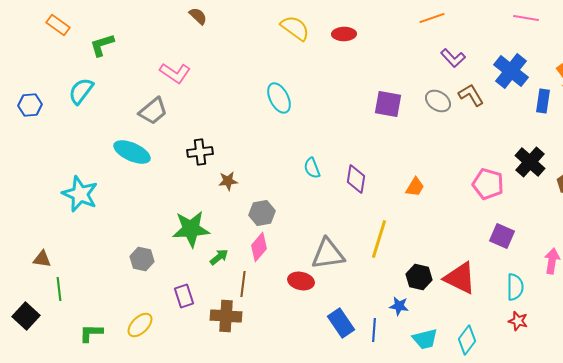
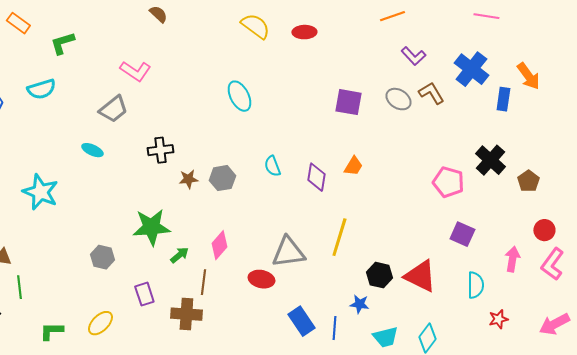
cyan semicircle: (81, 91) -> (41, 89), turned -144
cyan ellipse: (132, 152) -> (92, 150), size x0.6
orange trapezoid: (415, 187) -> (353, 166), moved
gray hexagon: (262, 213) -> (222, 178), moved
red star: (518, 321) -> (498, 319), moved, turned -30

